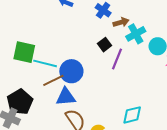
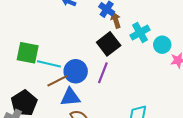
brown arrow: (121, 22) -> (116, 20), moved, turned -91
black square: (104, 45) -> (109, 44), size x1.6
purple line: (117, 59) -> (103, 73), moved

